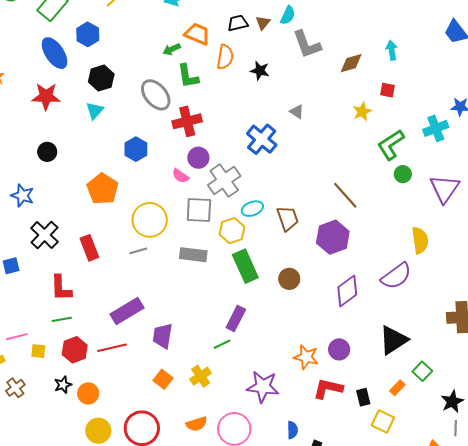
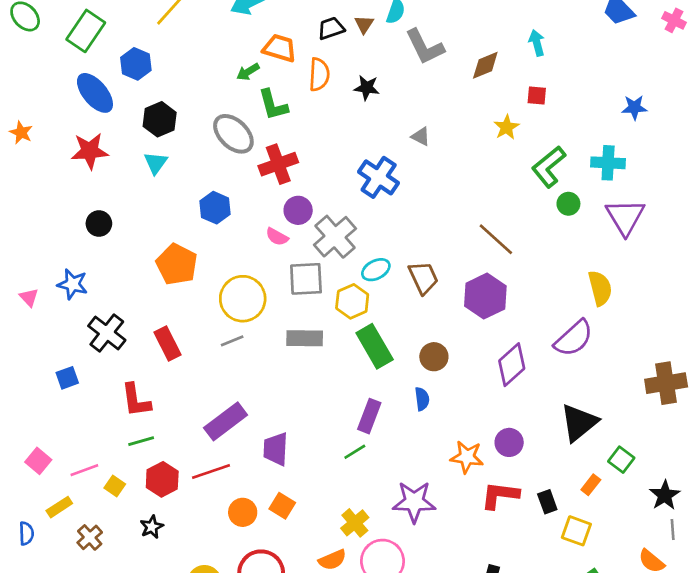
cyan cross: (436, 128) -> (608, 163), moved, turned 30
yellow square: (38, 351) -> (115, 486), turned 35
yellow cross: (201, 376) -> (355, 523), moved
orange circle: (88, 393) -> (243, 512), moved
blue semicircle: (292, 430) -> (422, 399), moved

